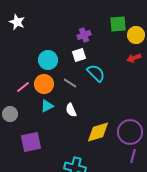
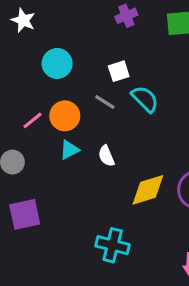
purple cross: (84, 35) -> (126, 16), moved
cyan circle: (48, 60) -> (57, 63), moved
gray line: (70, 83) -> (105, 102), moved
purple square: (31, 142) -> (25, 214), moved

